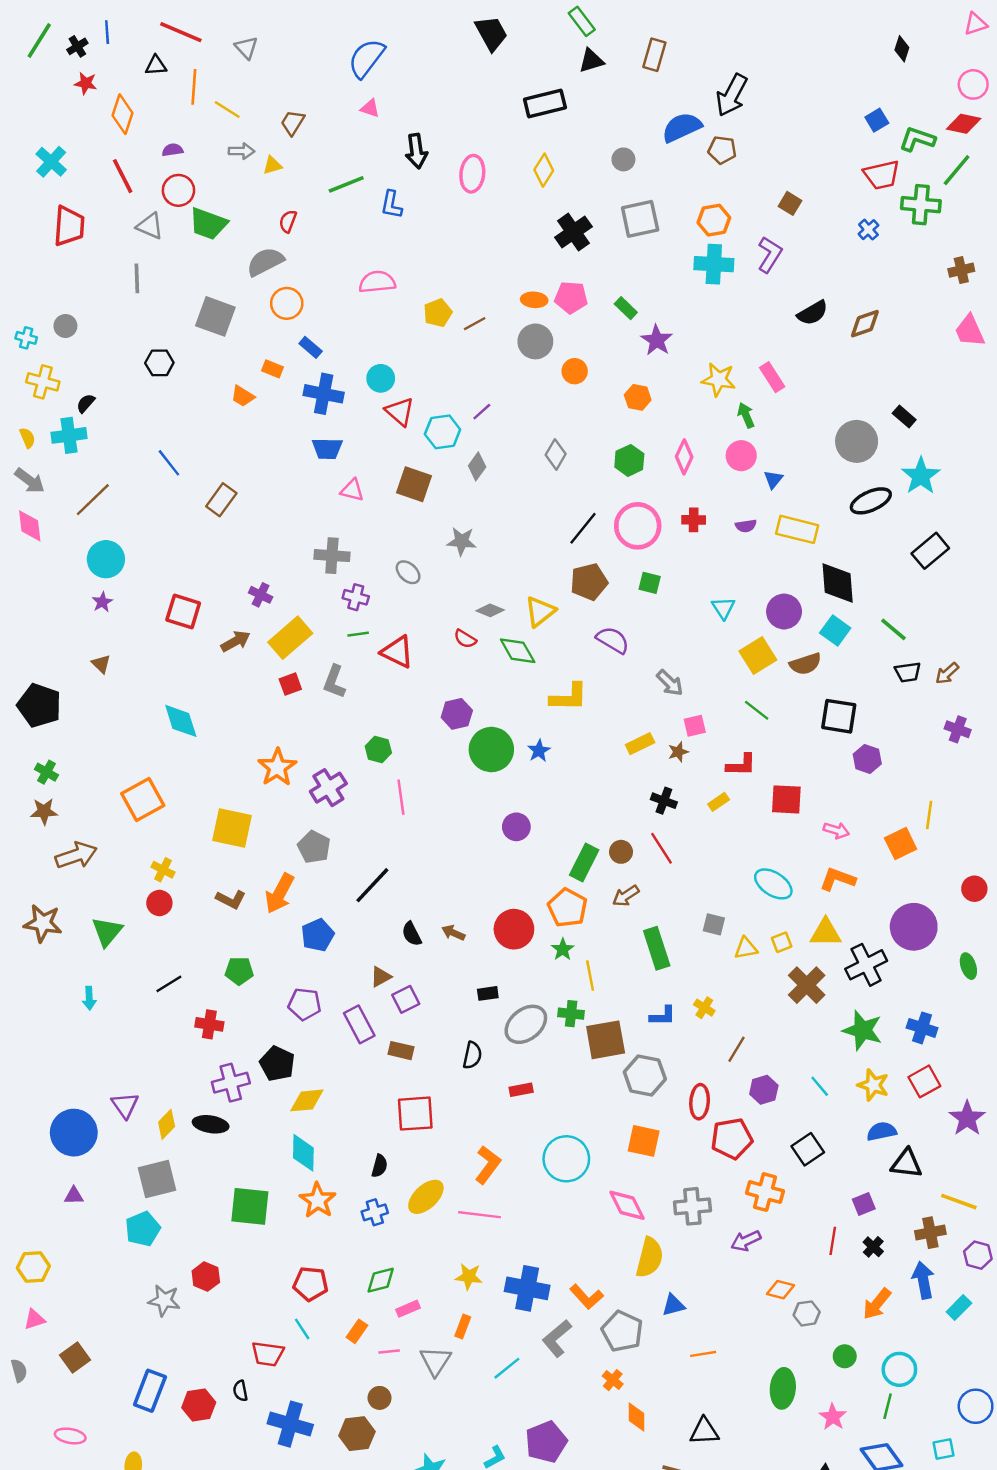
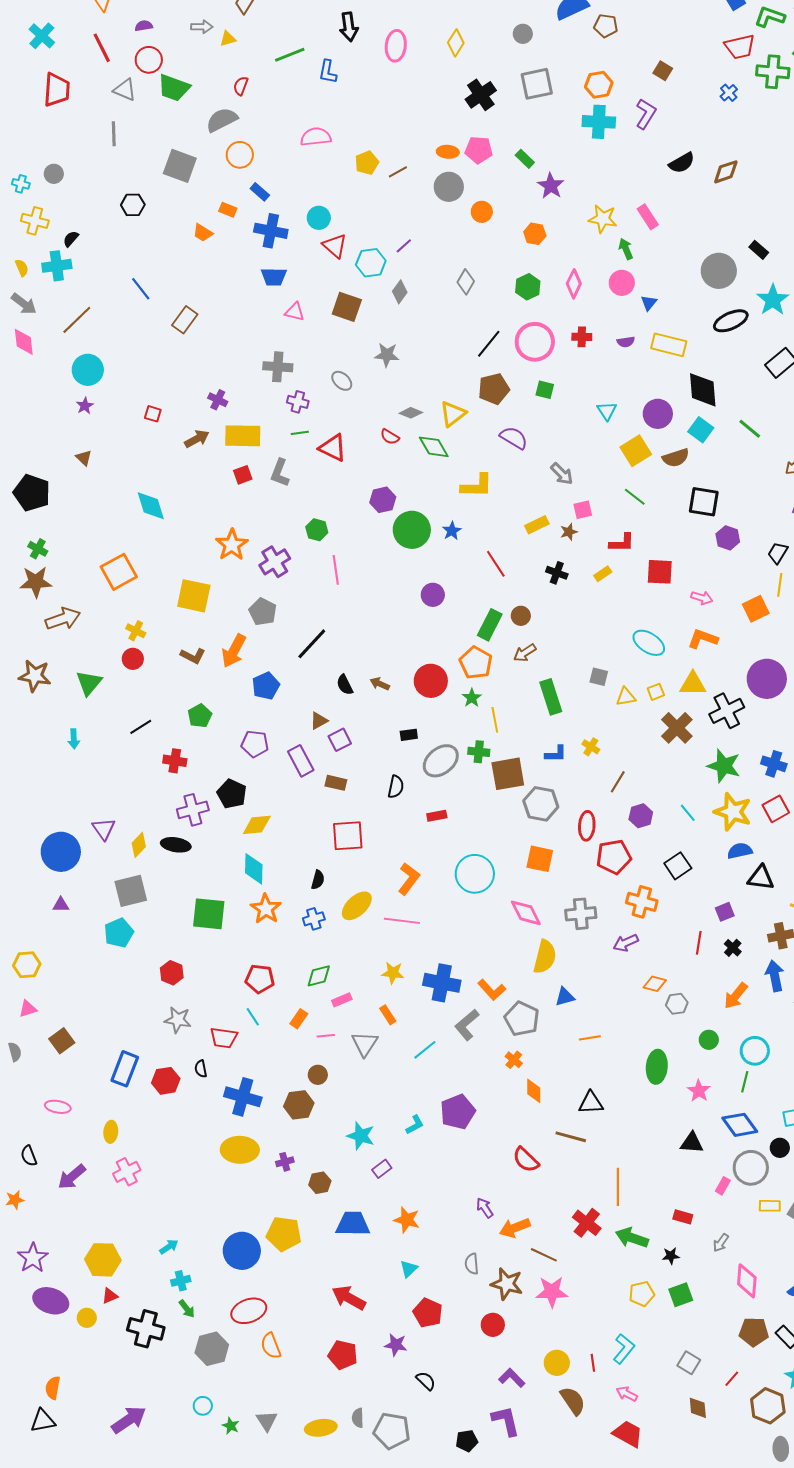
red square: (183, 612) -> (153, 414), size x0.6
yellow rectangle: (290, 638) -> (243, 436), turned 42
black trapezoid: (908, 672) -> (778, 553), moved, turned 130
brown star: (44, 811) -> (36, 582), size x1.4
red line: (661, 848) -> (496, 564), moved
green pentagon: (239, 971) -> (200, 716), turned -30
yellow star: (873, 1085) -> (733, 812), size x1.4
gray star: (164, 1300) -> (178, 1020), moved
orange rectangle: (463, 1327) -> (388, 1015), turned -54

